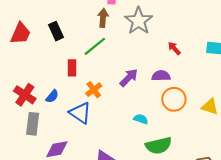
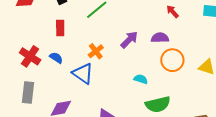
red rectangle: (72, 68) -> (60, 28), moved
blue semicircle: (52, 96) -> (56, 58), turned -96
gray rectangle: (33, 124) -> (28, 93), moved

